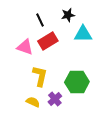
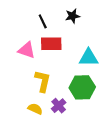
cyan triangle: (83, 34) -> (89, 58), moved
red rectangle: (48, 41) -> (51, 44), turned 30

